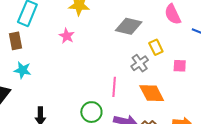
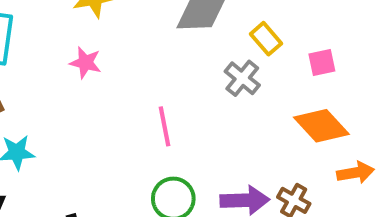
pink line: (114, 87) -> (165, 126), moved
orange diamond: (152, 93) -> (321, 126), moved

